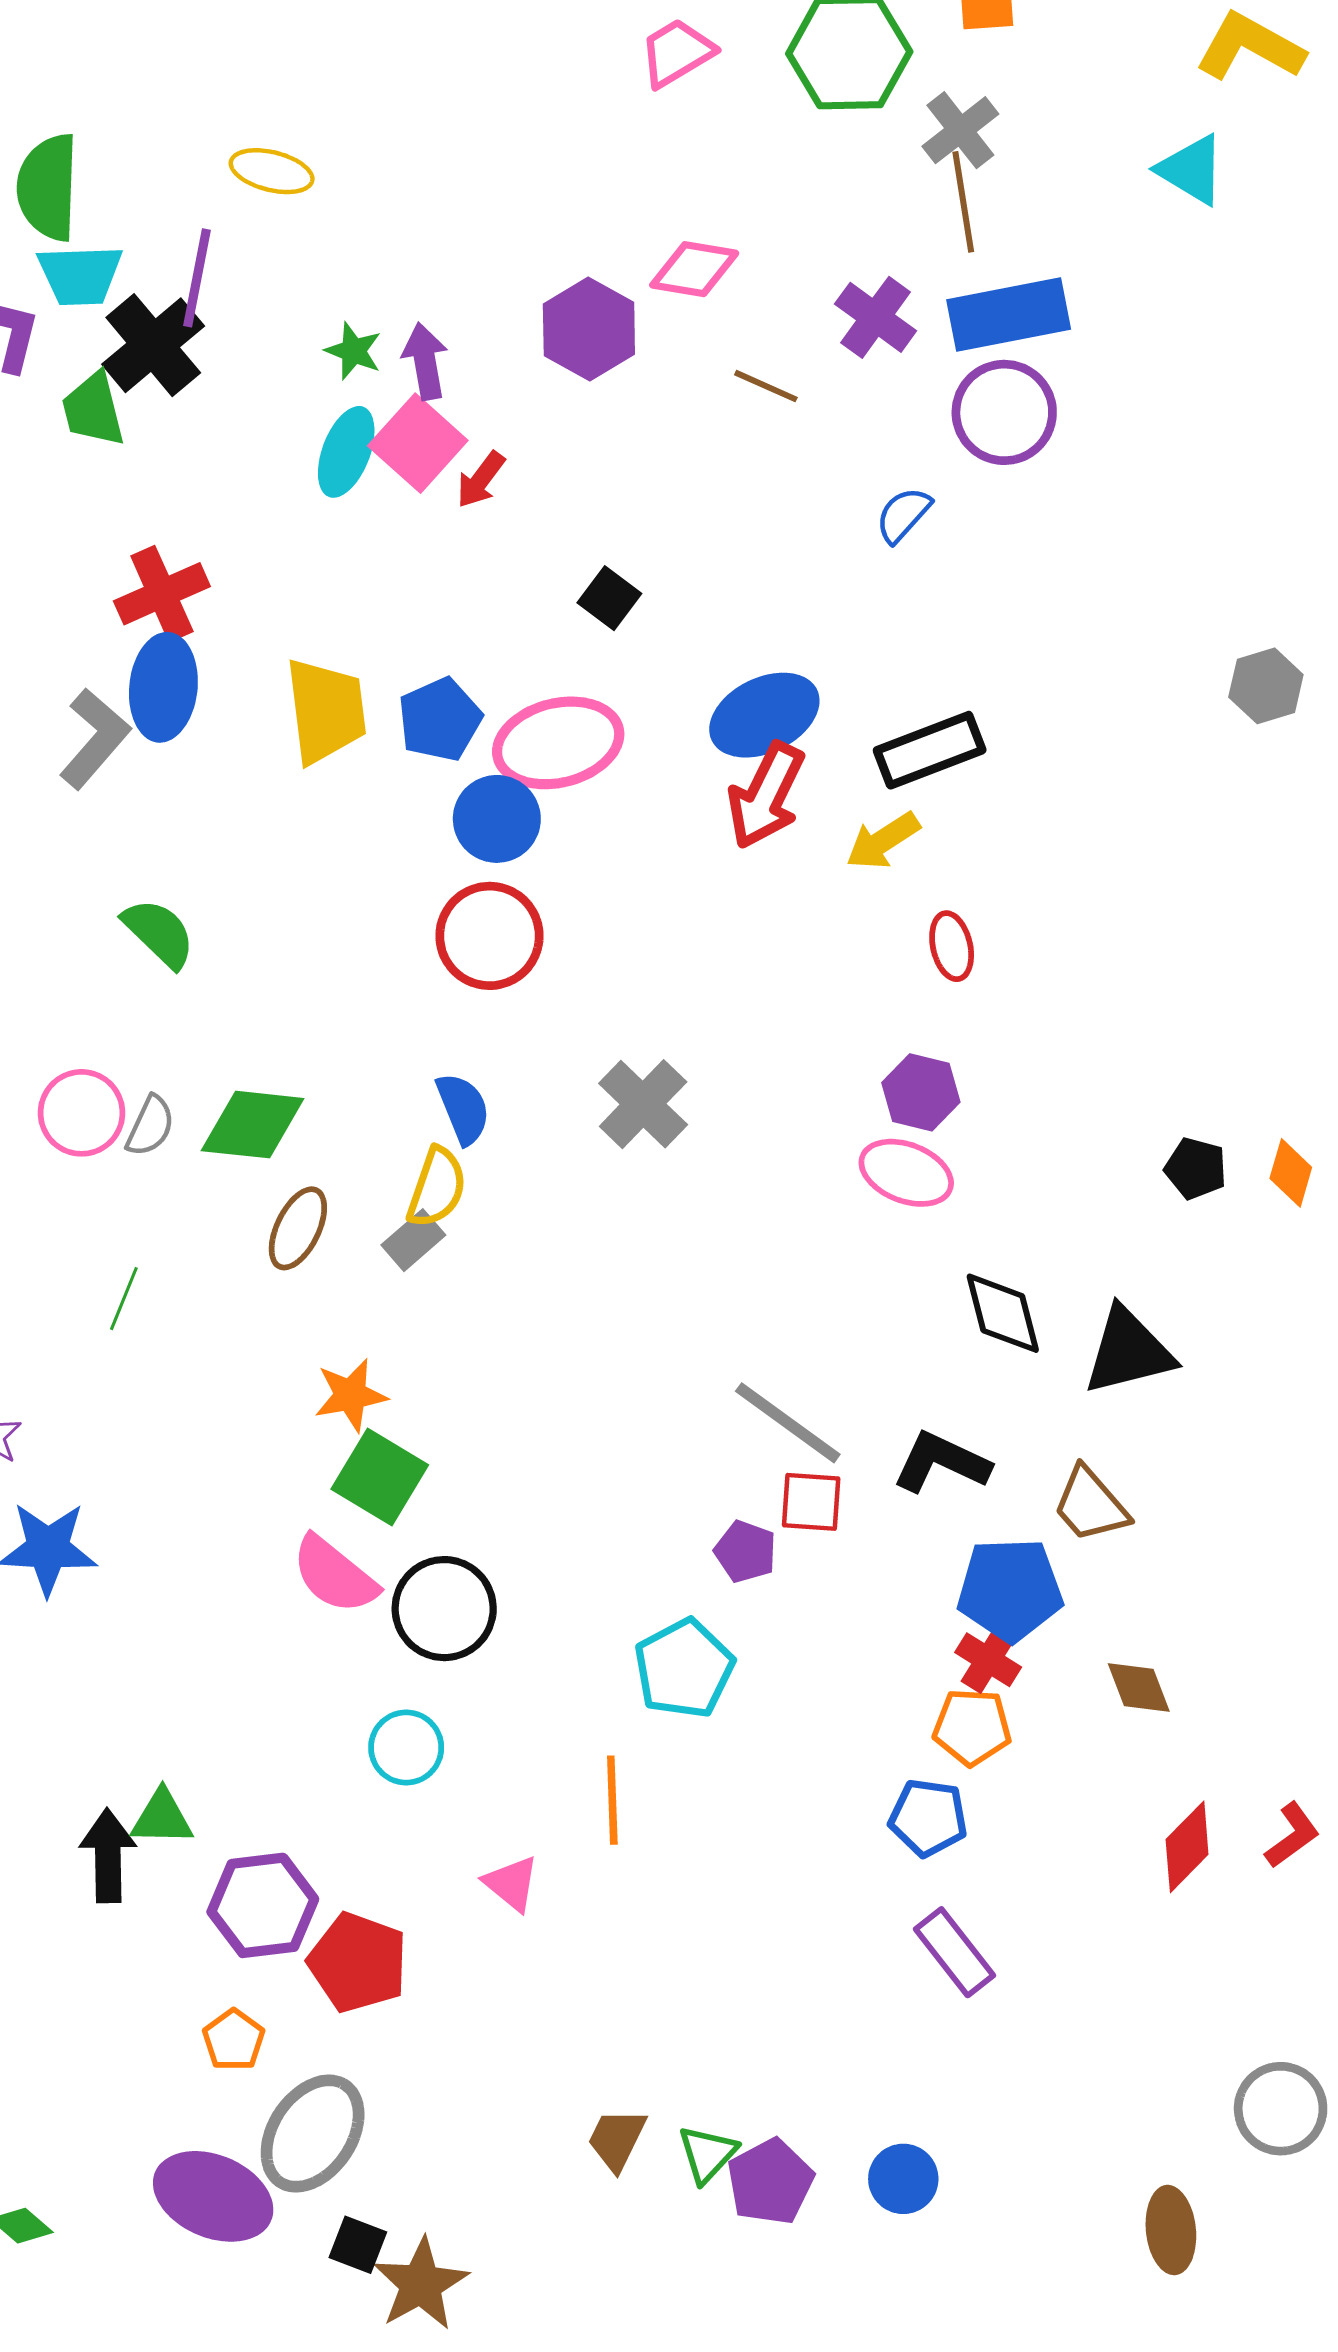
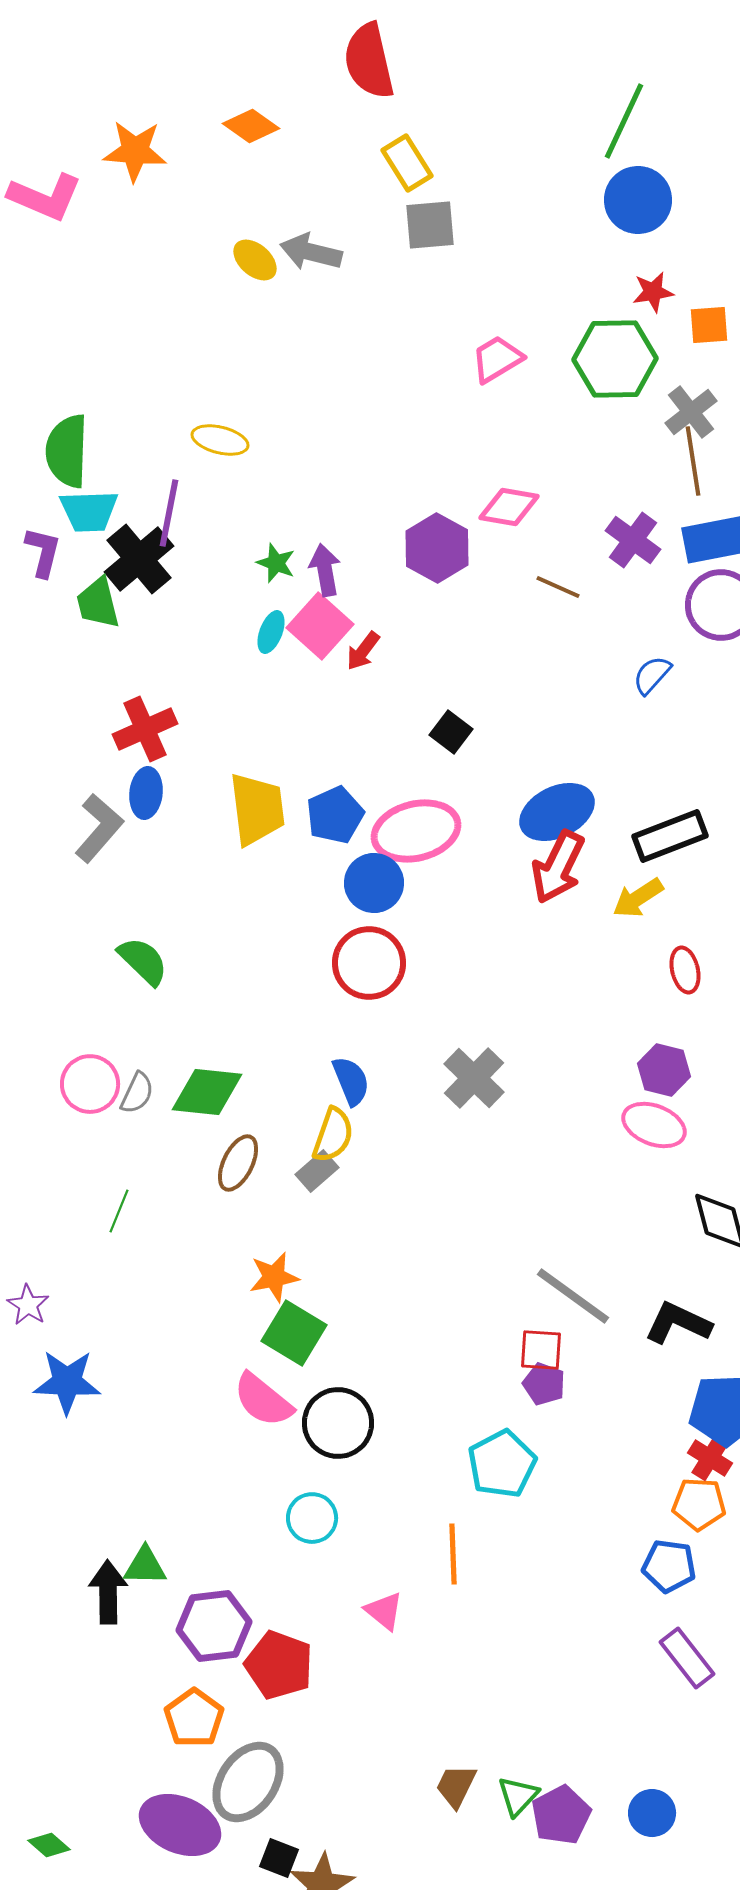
cyan ellipse: (346, 452) -> (271, 632), size x0.7
blue ellipse: (163, 687) -> (146, 793), size x0.7
red square: (811, 1502) -> (541, 1350), moved
orange pentagon: (234, 2040) -> (194, 1718), size x1.4

